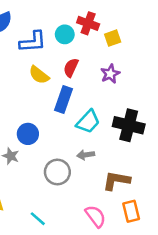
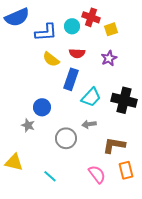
red semicircle: (71, 68) -> (77, 53), turned -112

